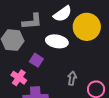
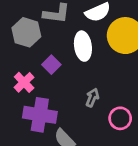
white ellipse: (57, 41) -> (83, 46), turned 60

